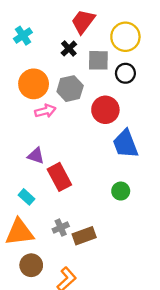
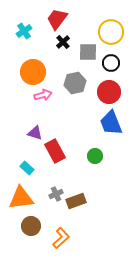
red trapezoid: (83, 21) -> (57, 19), moved
gray hexagon: (70, 89) -> (75, 83), moved
red circle: (105, 110) -> (109, 92), moved
green circle: (121, 191) -> (95, 156), moved

